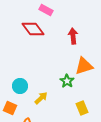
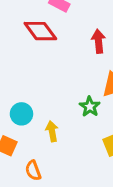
yellow arrow: (41, 98) -> (52, 131), turned -56

